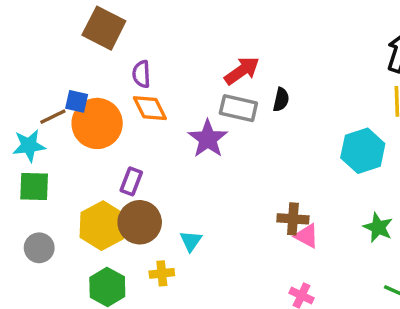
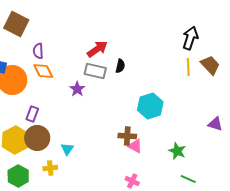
purple star: (208, 139) -> (77, 89), size x0.7
cyan hexagon: (363, 151) -> (150, 106), moved
green star: (378, 227) -> (177, 151), moved

